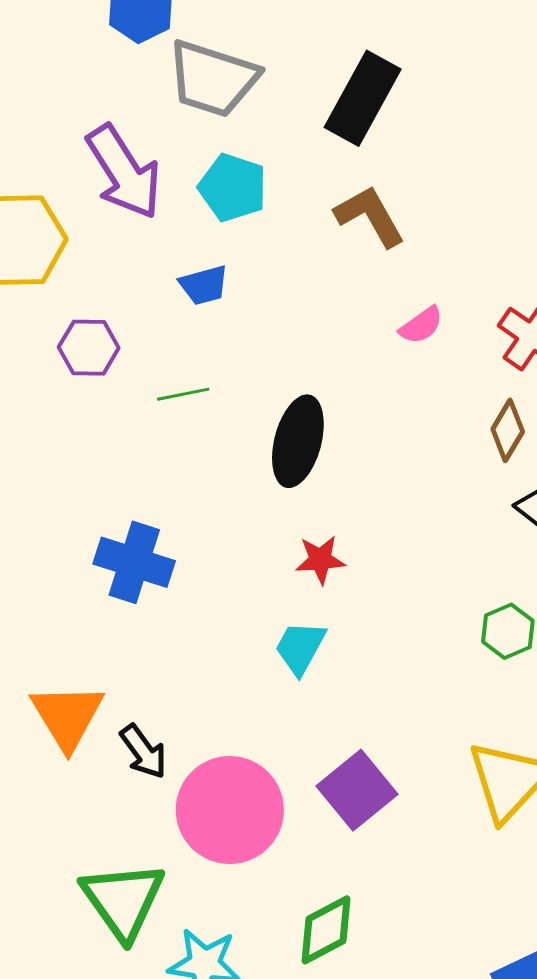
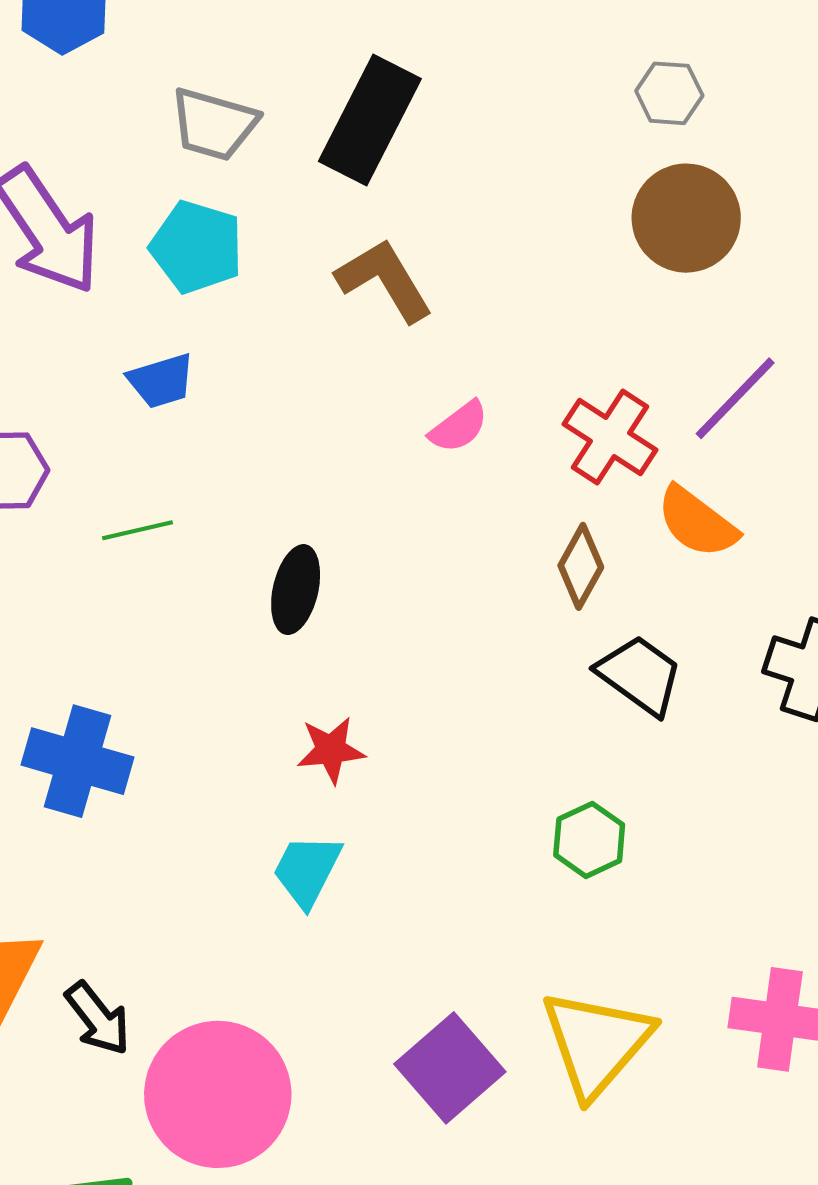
gray trapezoid: (213, 79) -> (214, 124), moved, size x0.7
black ellipse: (298, 441) -> (296, 590), size x0.7
purple square: (357, 790) -> (450, 1068), moved

